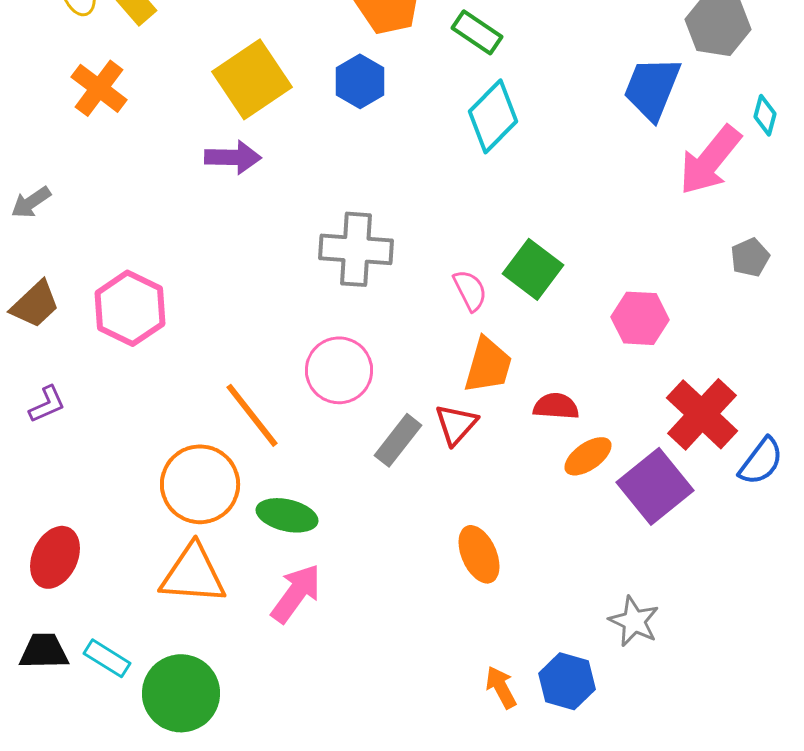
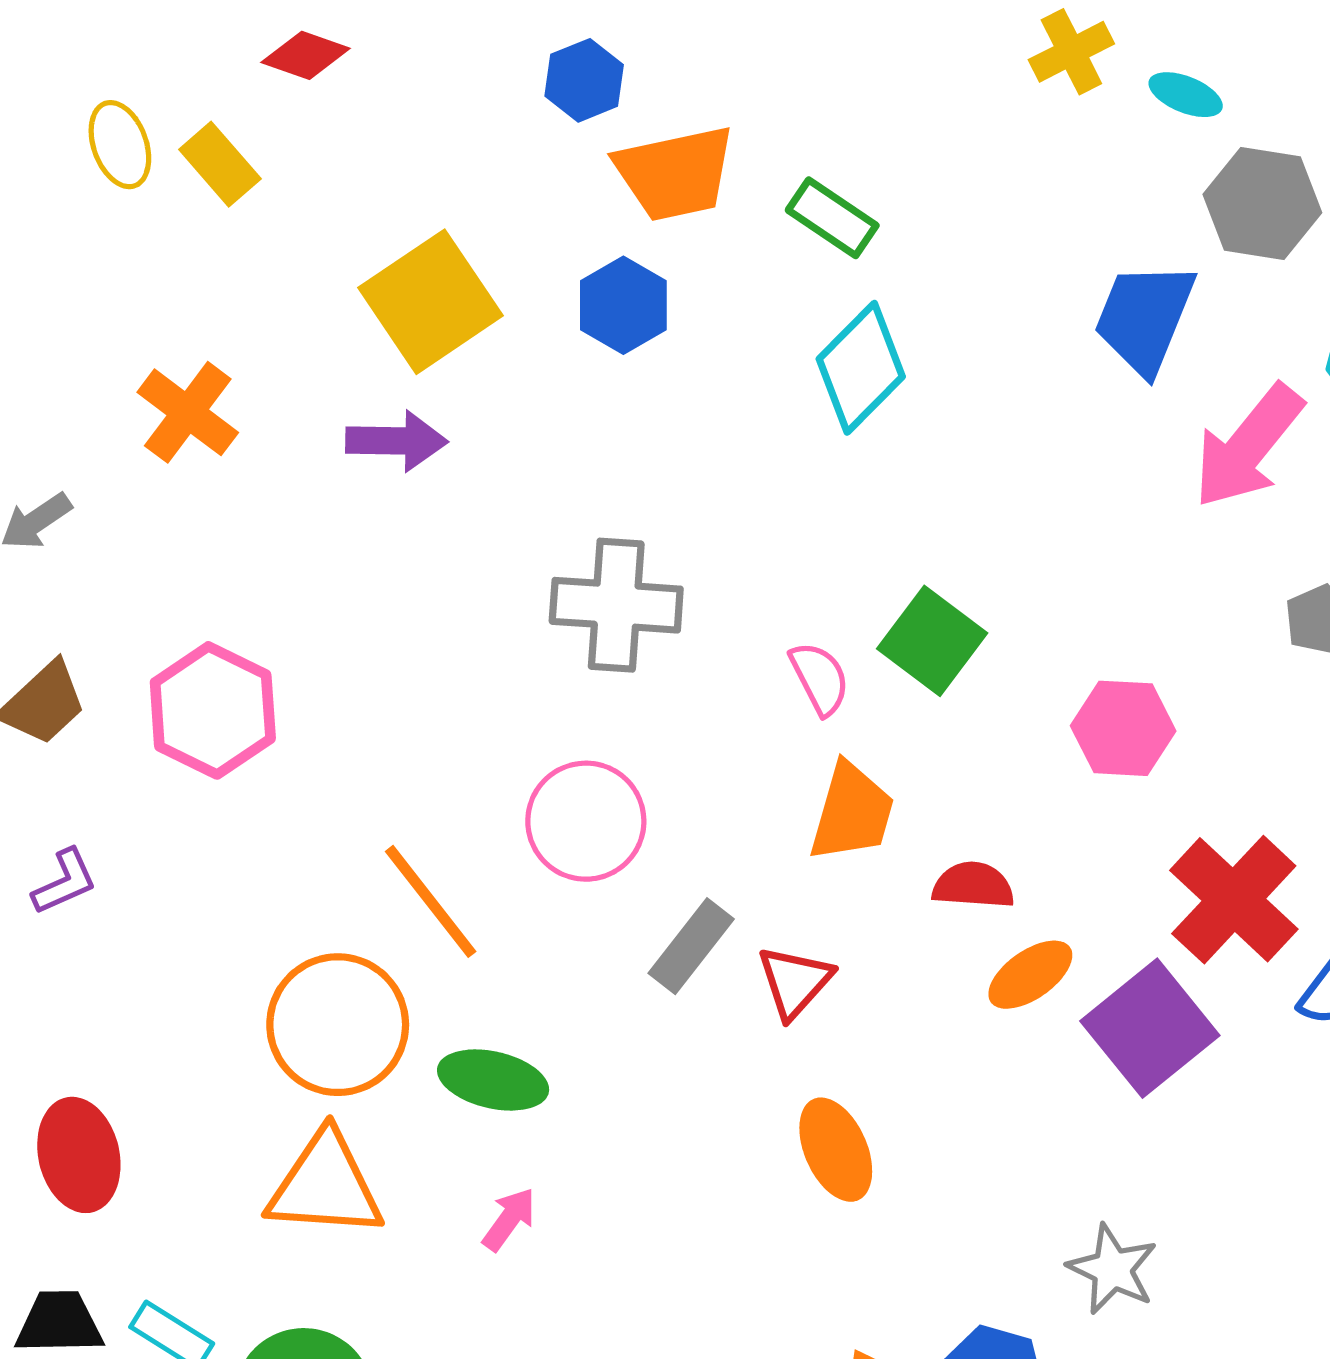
orange cross: (99, 88) -> (188, 412), moved
red triangle: (456, 424) -> (795, 982), moved
red ellipse: (55, 557) -> (79, 1155), turned -38
pink arrow: (296, 593) -> (509, 1219), size x0.6

